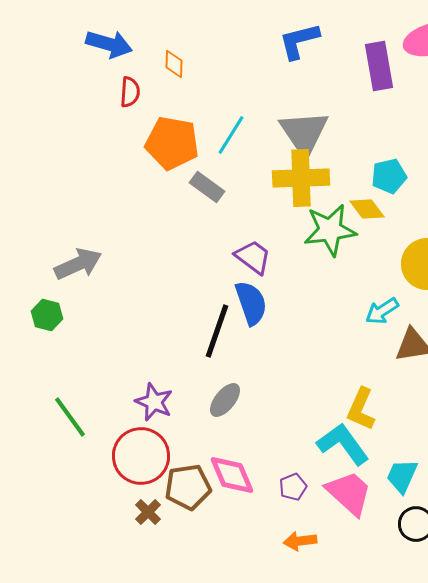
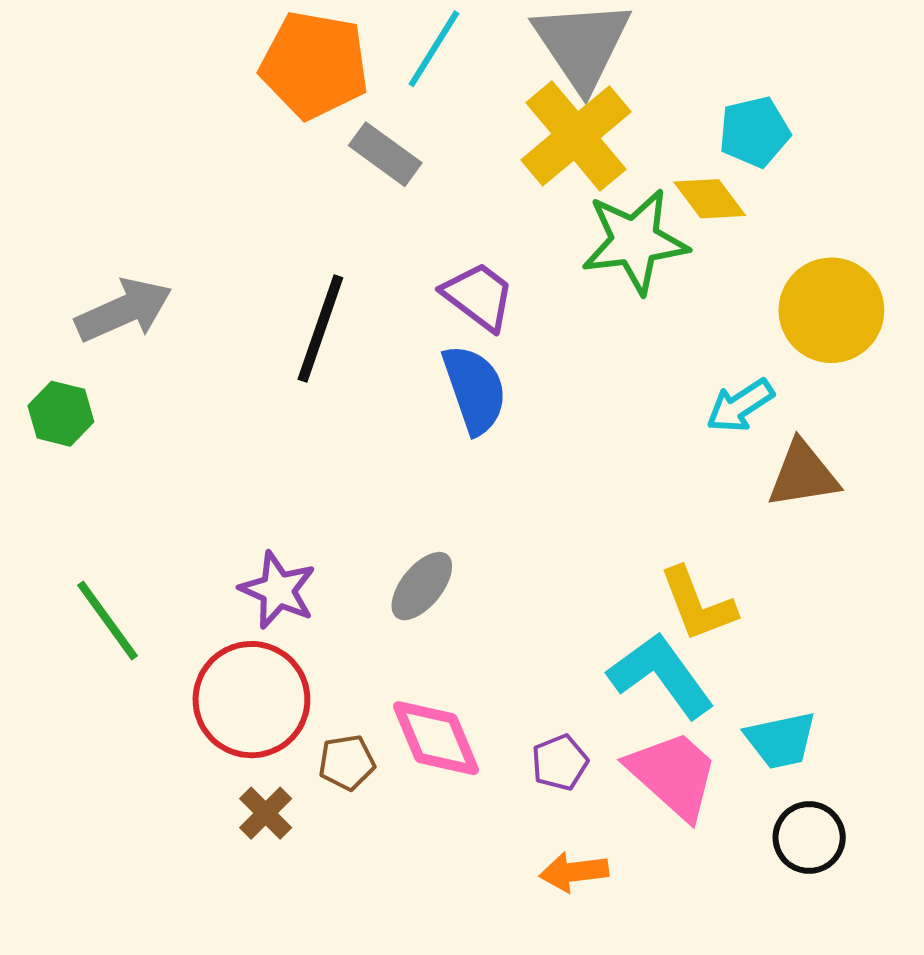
yellow cross: (301, 178) -> (576, 136), turned -38
black line: (217, 331) -> (320, 329), moved
yellow L-shape: (361, 409) -> (698, 604), turned -45
cyan trapezoid: (402, 476) -> (781, 740), turned -126
brown pentagon: (188, 487) -> (347, 762), size x0.6

